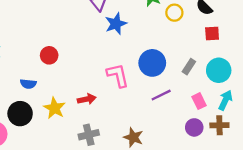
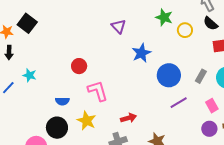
blue star: (116, 24) -> (141, 53), moved
red circle: (49, 55) -> (79, 66), moved
pink L-shape: (118, 75) -> (98, 91), moved
red arrow: (87, 99) -> (129, 118), moved

